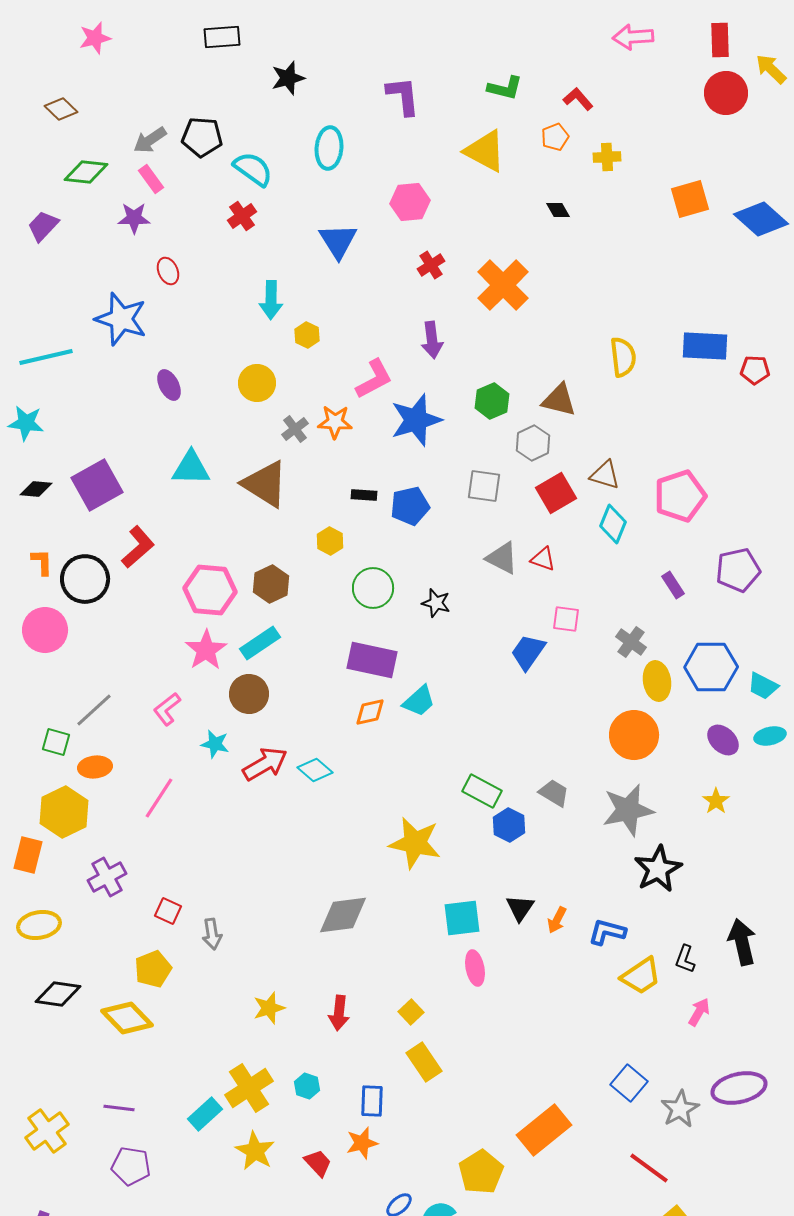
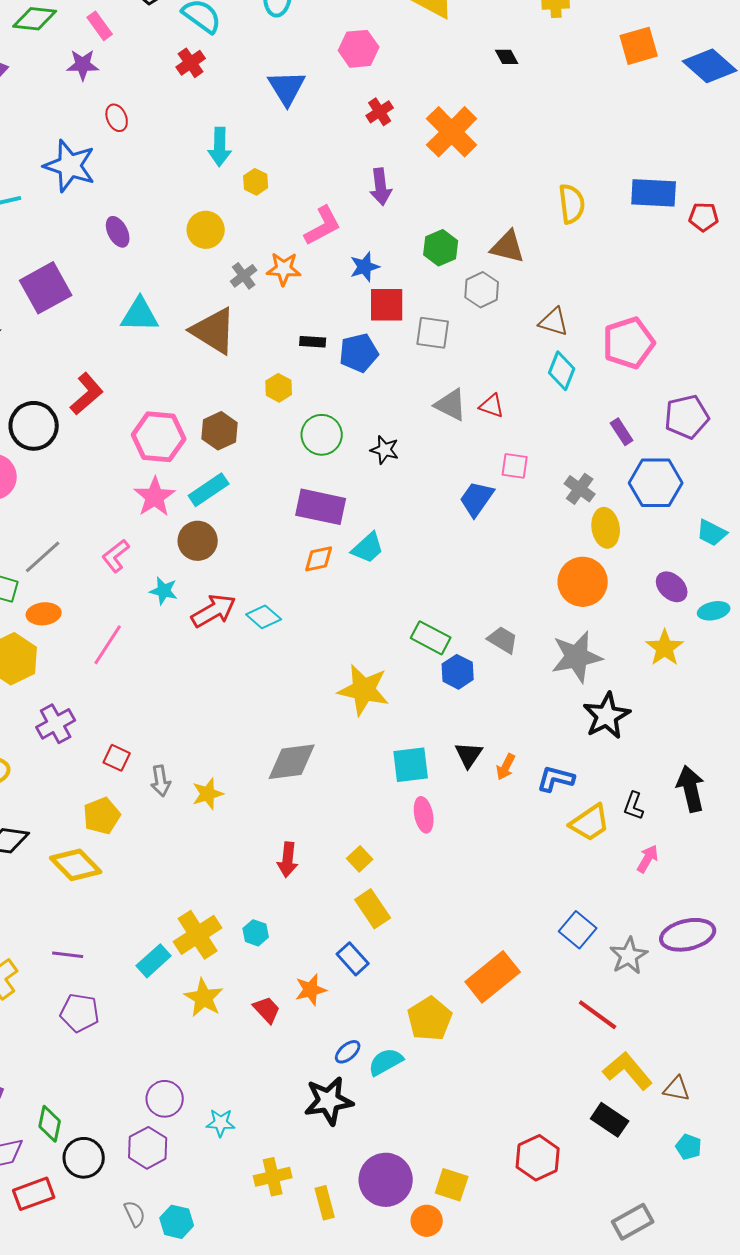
blue star: (416, 420) -> (365, 267), size x0.6
purple square: (97, 485) -> (46, 288), moved
red square: (556, 493) -> (387, 305), moved, turned 30
blue hexagon: (711, 667) -> (656, 483), moved
cyan ellipse: (770, 736) -> (714, 611), moved
yellow star: (716, 801) -> (665, 648), size x1.4
yellow star: (269, 1008) -> (208, 794), moved
blue rectangle: (372, 1101) -> (353, 959), moved, turned -44

